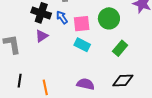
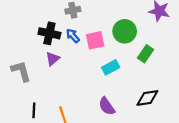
cyan rectangle: (82, 45) -> (111, 67), moved, turned -49
green rectangle: (120, 48) -> (145, 54), moved
purple semicircle: (86, 84) -> (107, 106), turned -132

